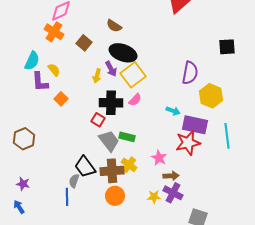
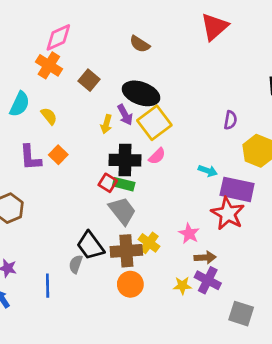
brown semicircle: (114, 26) -> (140, 44), moved
purple semicircle: (190, 73) -> (230, 120), size x0.6
purple L-shape: (40, 82) -> (30, 157), moved
green rectangle: (127, 137) -> (124, 184), moved
red star: (188, 143) -> (228, 213), turned -30
blue line: (67, 197) -> (48, 286), moved

